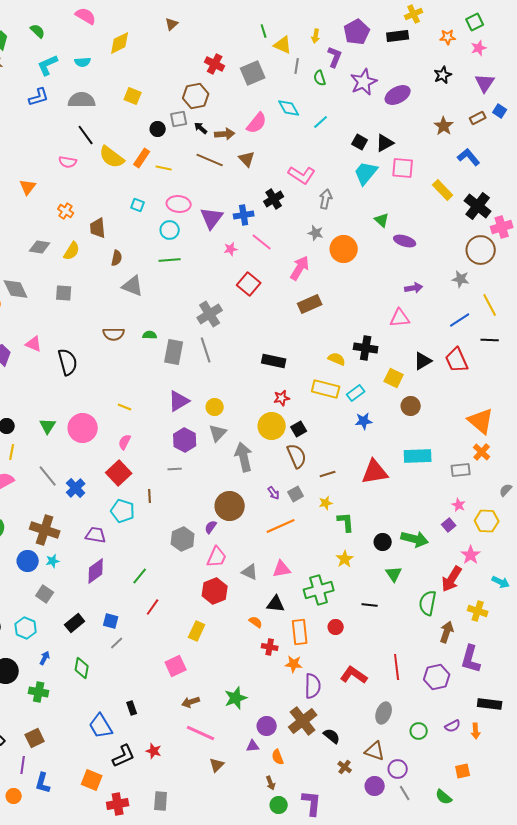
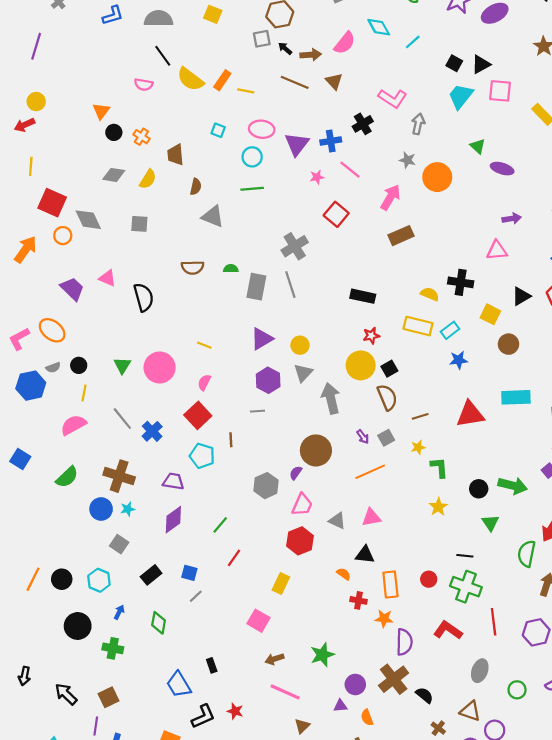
black circle: (158, 129) -> (114, 132), moved
green cross: (319, 590) -> (466, 587), moved, turned 36
pink square: (176, 666) -> (259, 621), turned -35

